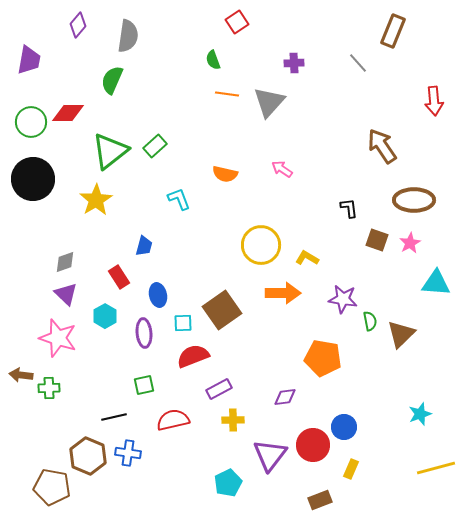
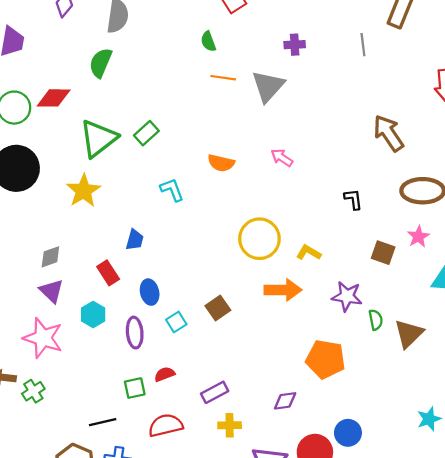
gray line: (358, 63) -> (363, 45), turned 35
brown square: (377, 240) -> (383, 253), moved
brown square: (222, 310) -> (218, 308), size x0.6
cyan square: (183, 323) -> (176, 322), turned -30
red semicircle: (193, 356) -> (165, 374), moved, size x0.6
green cross: (49, 388) -> (33, 391), turned -30

